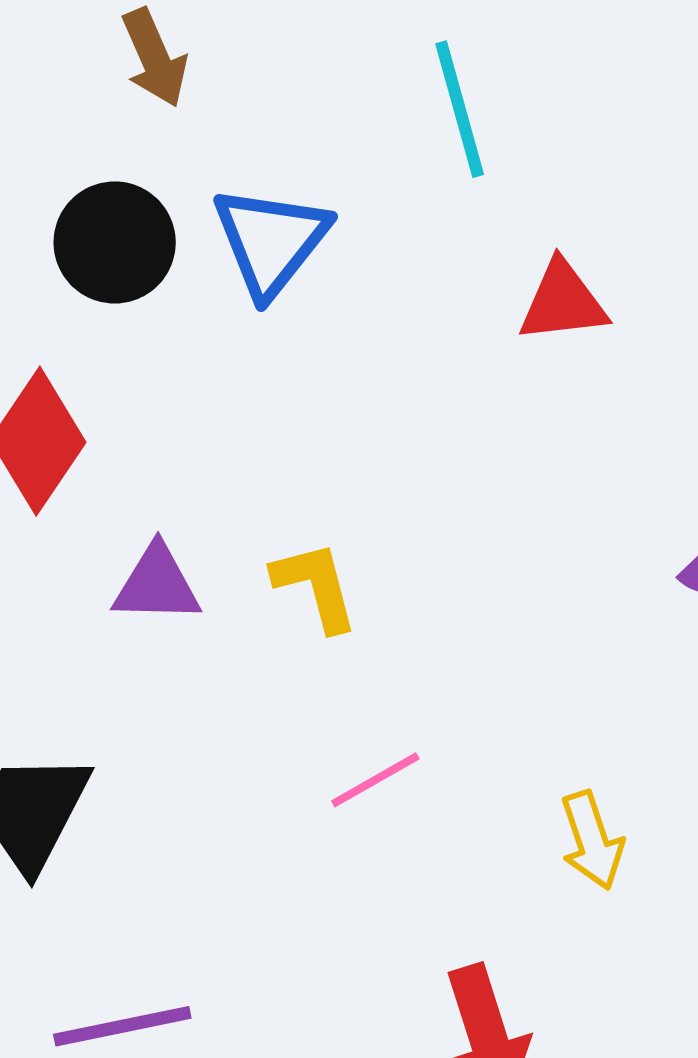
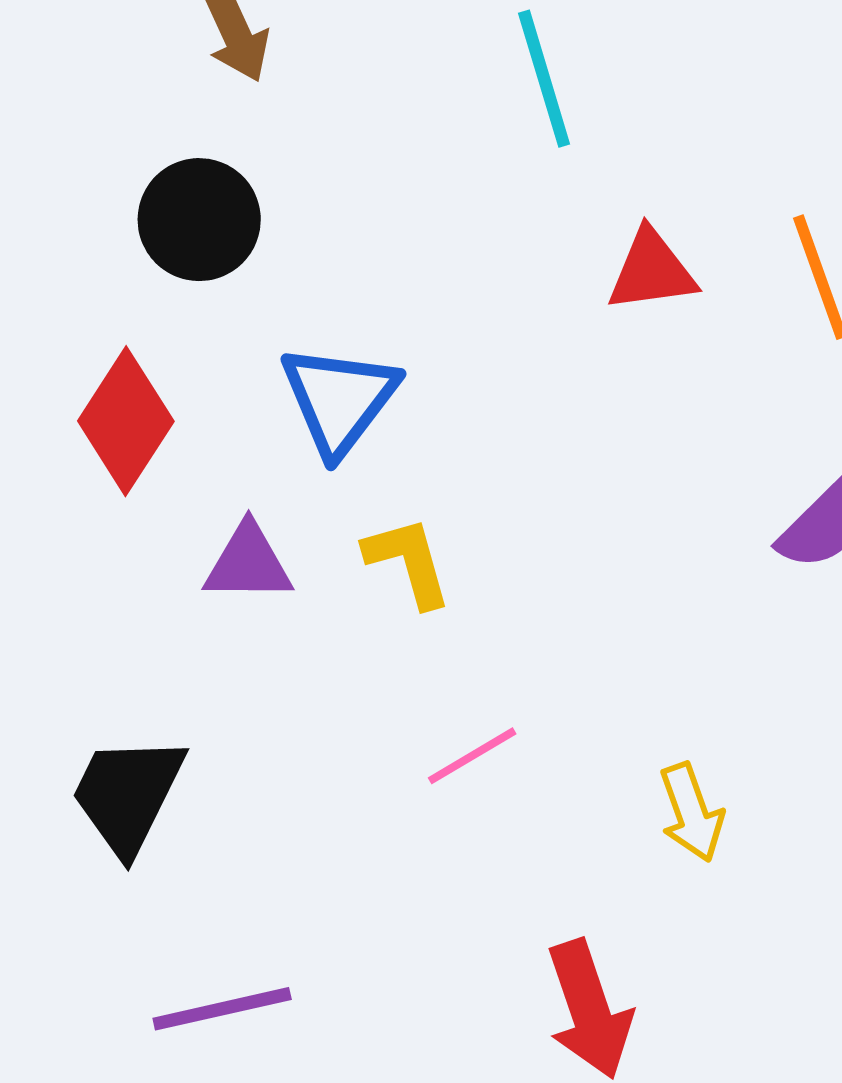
blue triangle: (271, 241) -> (339, 400), moved

